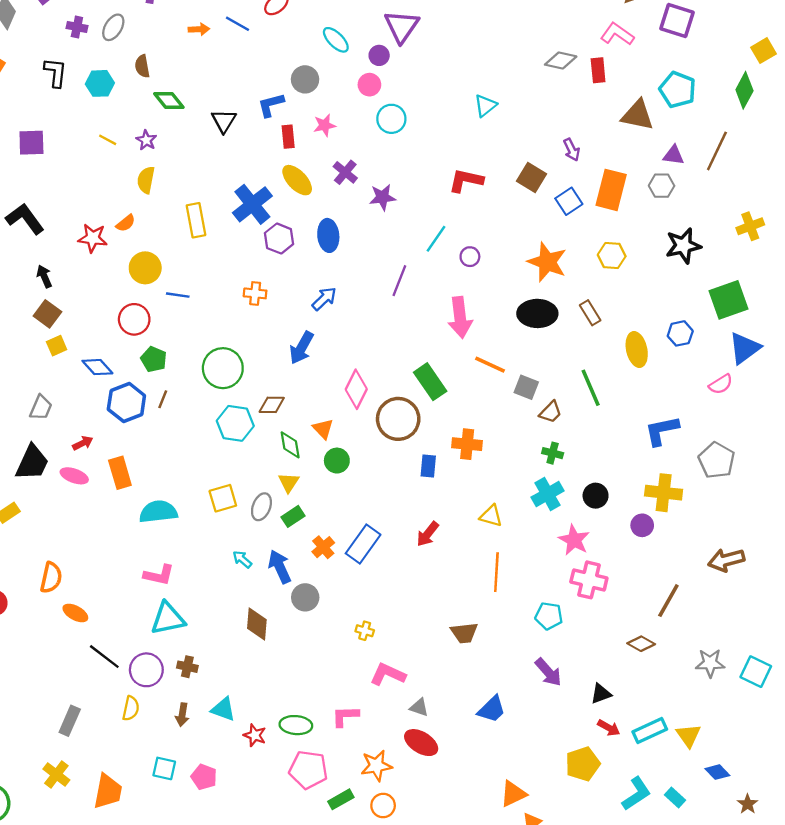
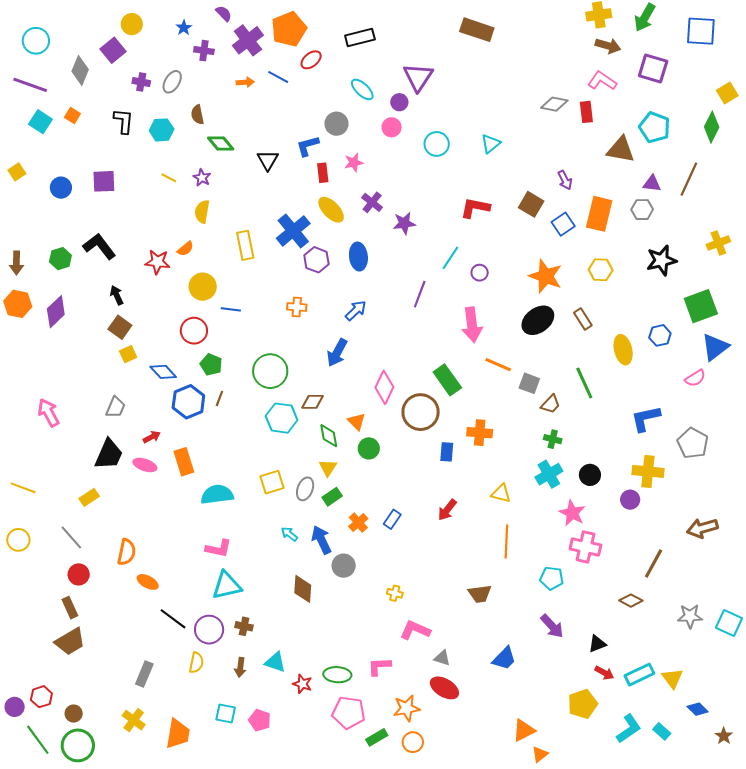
cyan circle: (391, 119) -> (437, 144), moved
black ellipse: (537, 313) -> (538, 320), turned -36
blue rectangle: (363, 544) -> (392, 519), size x0.6

